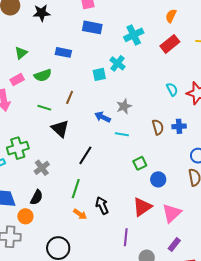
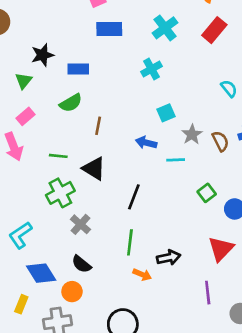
black star: (42, 13) -> (42, 55), moved
cyan cross: (118, 63) -> (151, 69), turned 35
cyan square: (99, 74) -> (166, 113), moved
green semicircle: (43, 75) -> (71, 103), moved
gray star: (124, 106) -> (192, 134), moved
green line: (44, 108) -> (58, 156), moved
green cross: (18, 148) -> (60, 193), moved
black semicircle: (37, 197) -> (81, 264), turned 112
black arrow: (102, 206) -> (169, 258), turned 114

